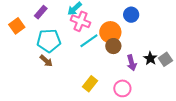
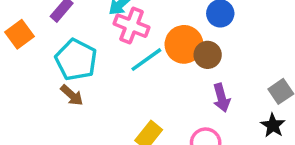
cyan pentagon: (49, 41) -> (76, 60), turned 30
brown circle: (113, 46) -> (208, 55), moved
black star: (150, 58) -> (273, 125), moved

